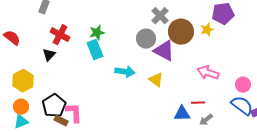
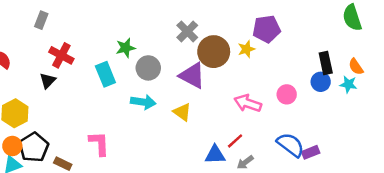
green star: (97, 33) -> (126, 48), moved
gray circle: (146, 39) -> (148, 68), moved
pink circle: (243, 85) -> (287, 94), moved
red line: (198, 103) -> (235, 141), turned -40
black pentagon: (54, 106) -> (34, 147), moved
pink L-shape: (74, 113) -> (99, 143), moved

